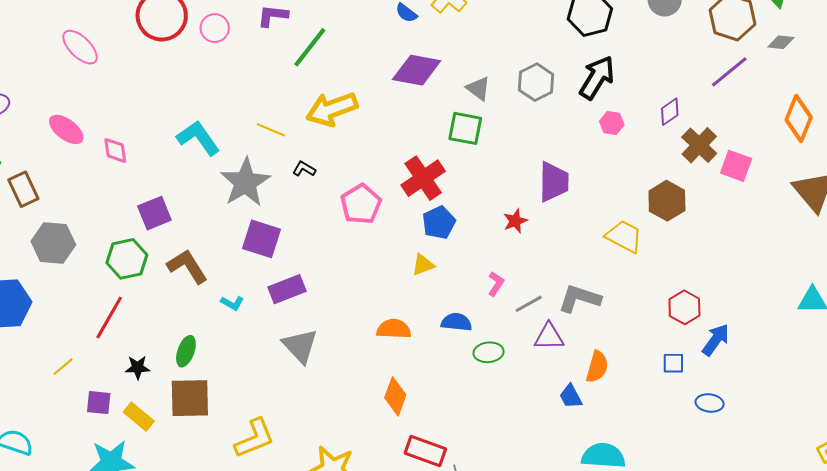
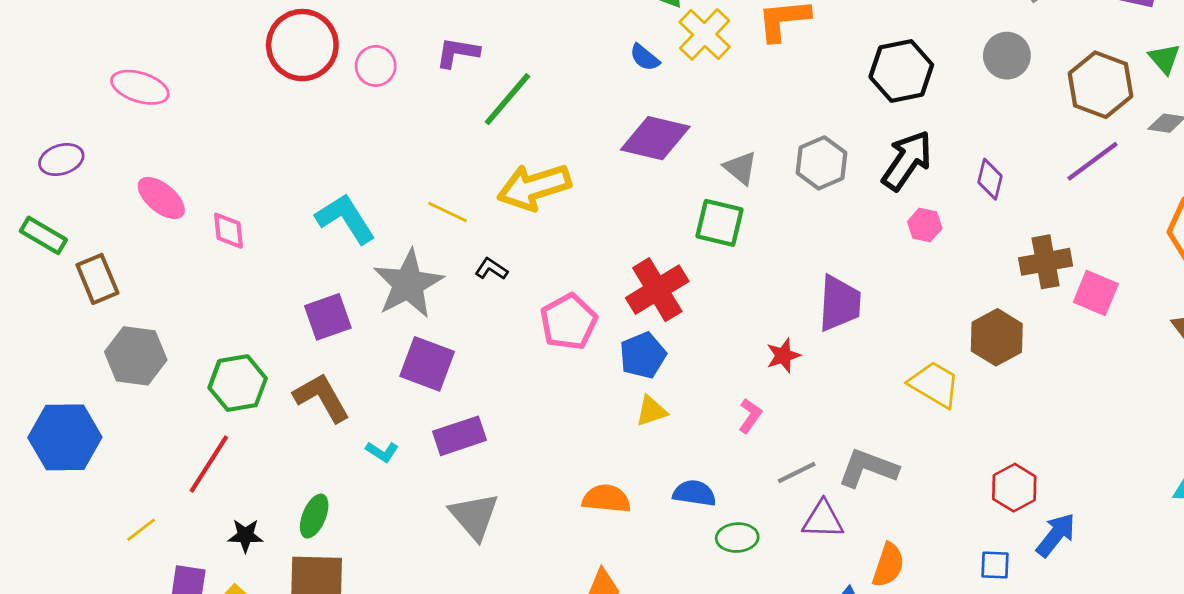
pink ellipse: (80, 47) -> (140, 87), moved, turned -30
purple diamond: (670, 112) -> (990, 179), moved, turned -44
brown cross: (699, 145) -> (1046, 262), turned 33
purple square: (154, 213) -> (328, 317), moved
blue pentagon: (439, 222) -> (643, 355), moved
pink L-shape: (496, 284) -> (750, 416), moved

